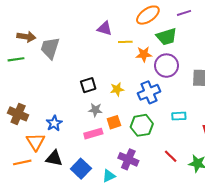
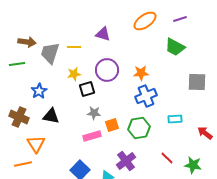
green trapezoid: (166, 37) -> (175, 47), moved, turned 45
yellow line: (125, 42) -> (74, 47), moved
orange star: (144, 54) -> (141, 73), moved
purple circle: (166, 66) -> (107, 70), moved
yellow star: (117, 89) -> (74, 74), moved
blue star: (54, 123) -> (39, 91), moved
black triangle: (54, 158) -> (51, 116), moved
purple cross: (128, 159) -> (126, 161), turned 30

